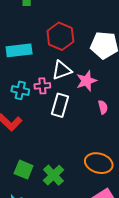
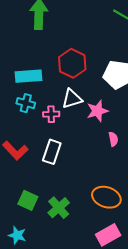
cyan cross: (20, 90) -> (26, 103), moved
white rectangle: (60, 105) -> (52, 152), moved

